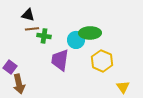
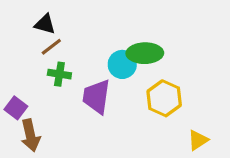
brown line: (32, 29) -> (51, 47), turned -32
green cross: (44, 36) -> (59, 74), moved
yellow triangle: (123, 87) -> (198, 140), turned 32

